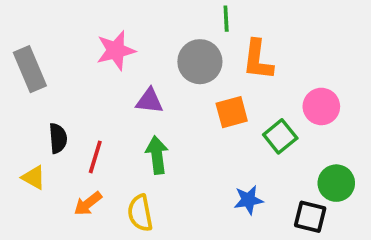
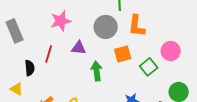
green arrow: (157, 155) -> (97, 71), moved
red line: (95, 157) -> (49, 54), moved

